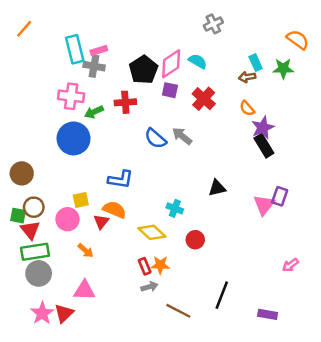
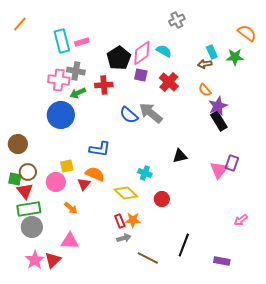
gray cross: (94, 66) -> (76, 71), moved
gray arrow: (182, 136) -> (151, 113), size x1.4

